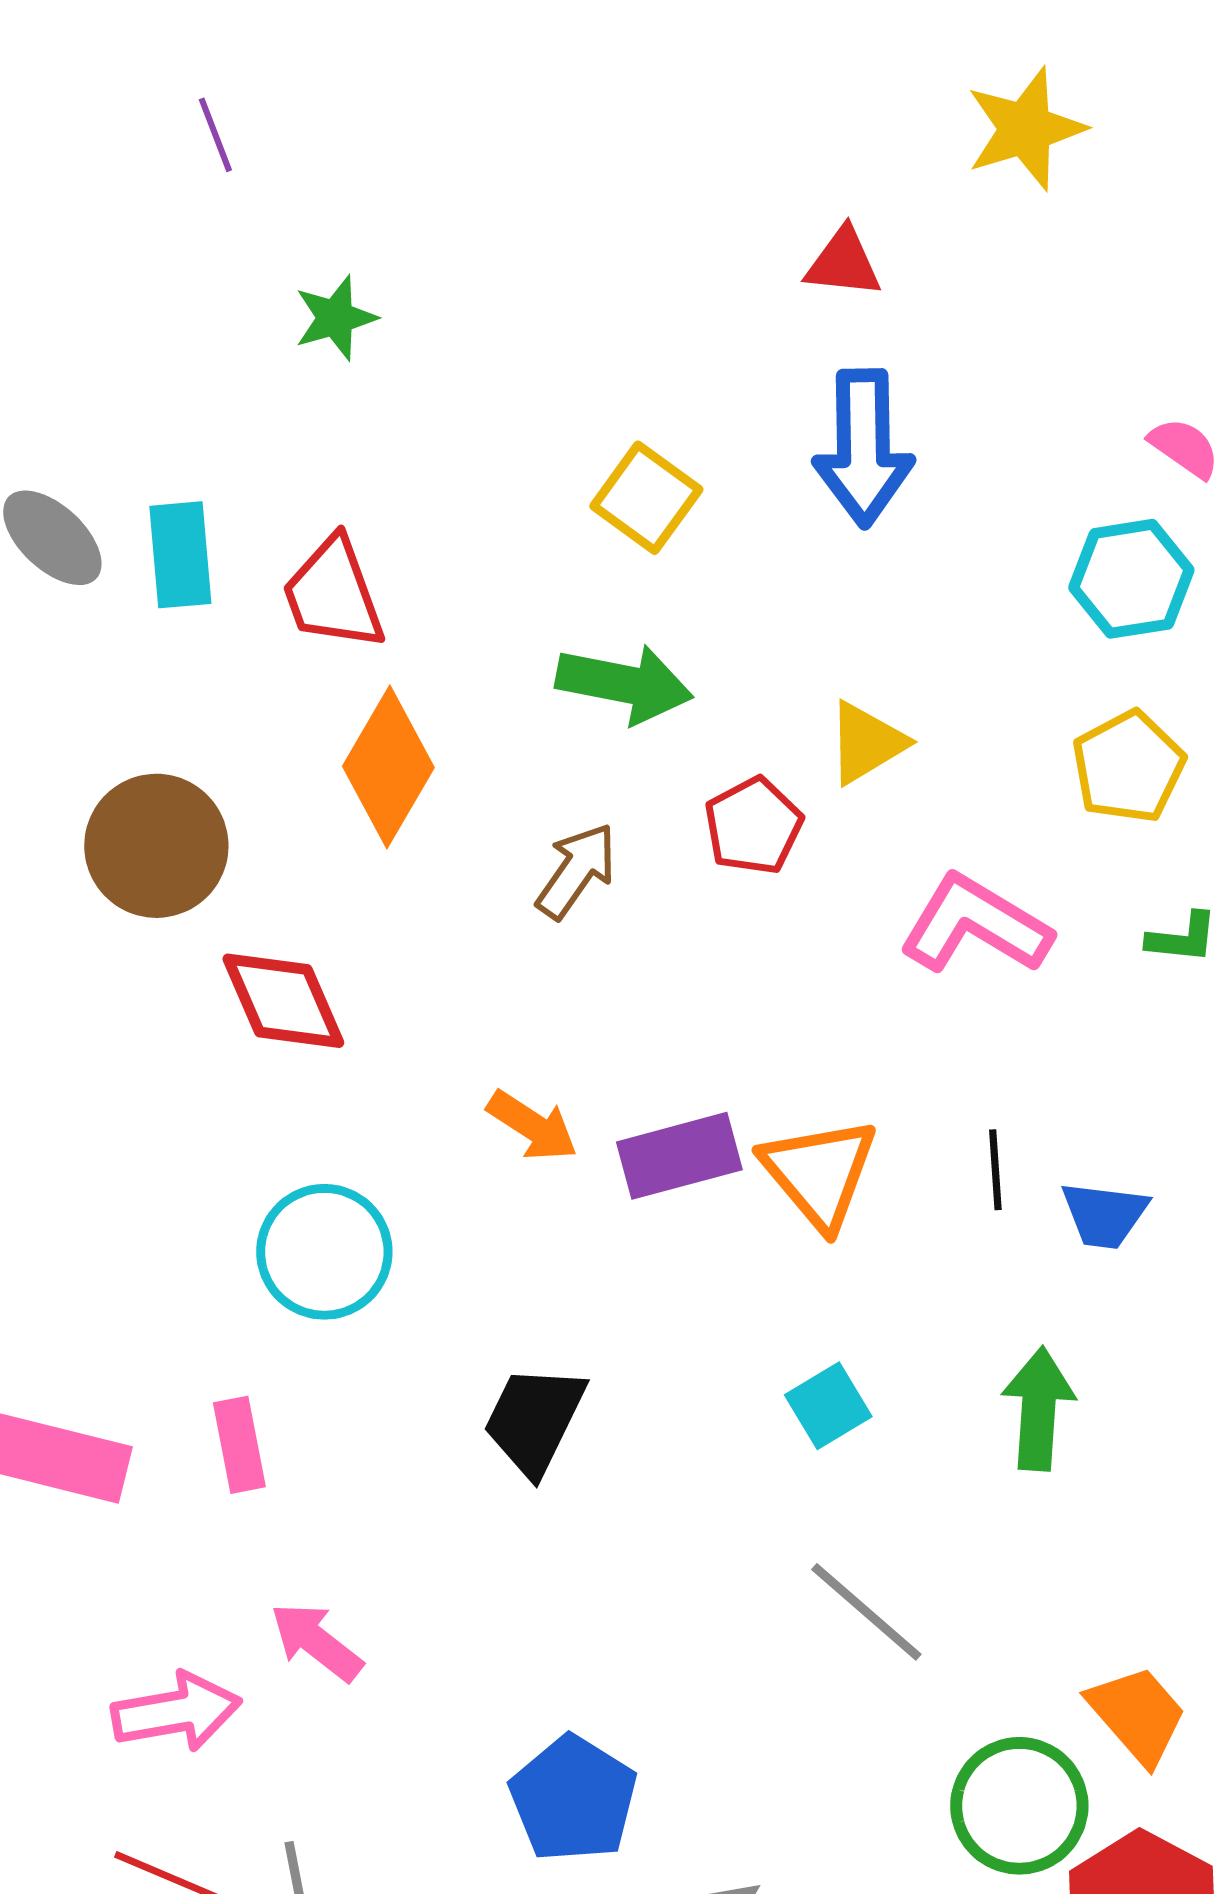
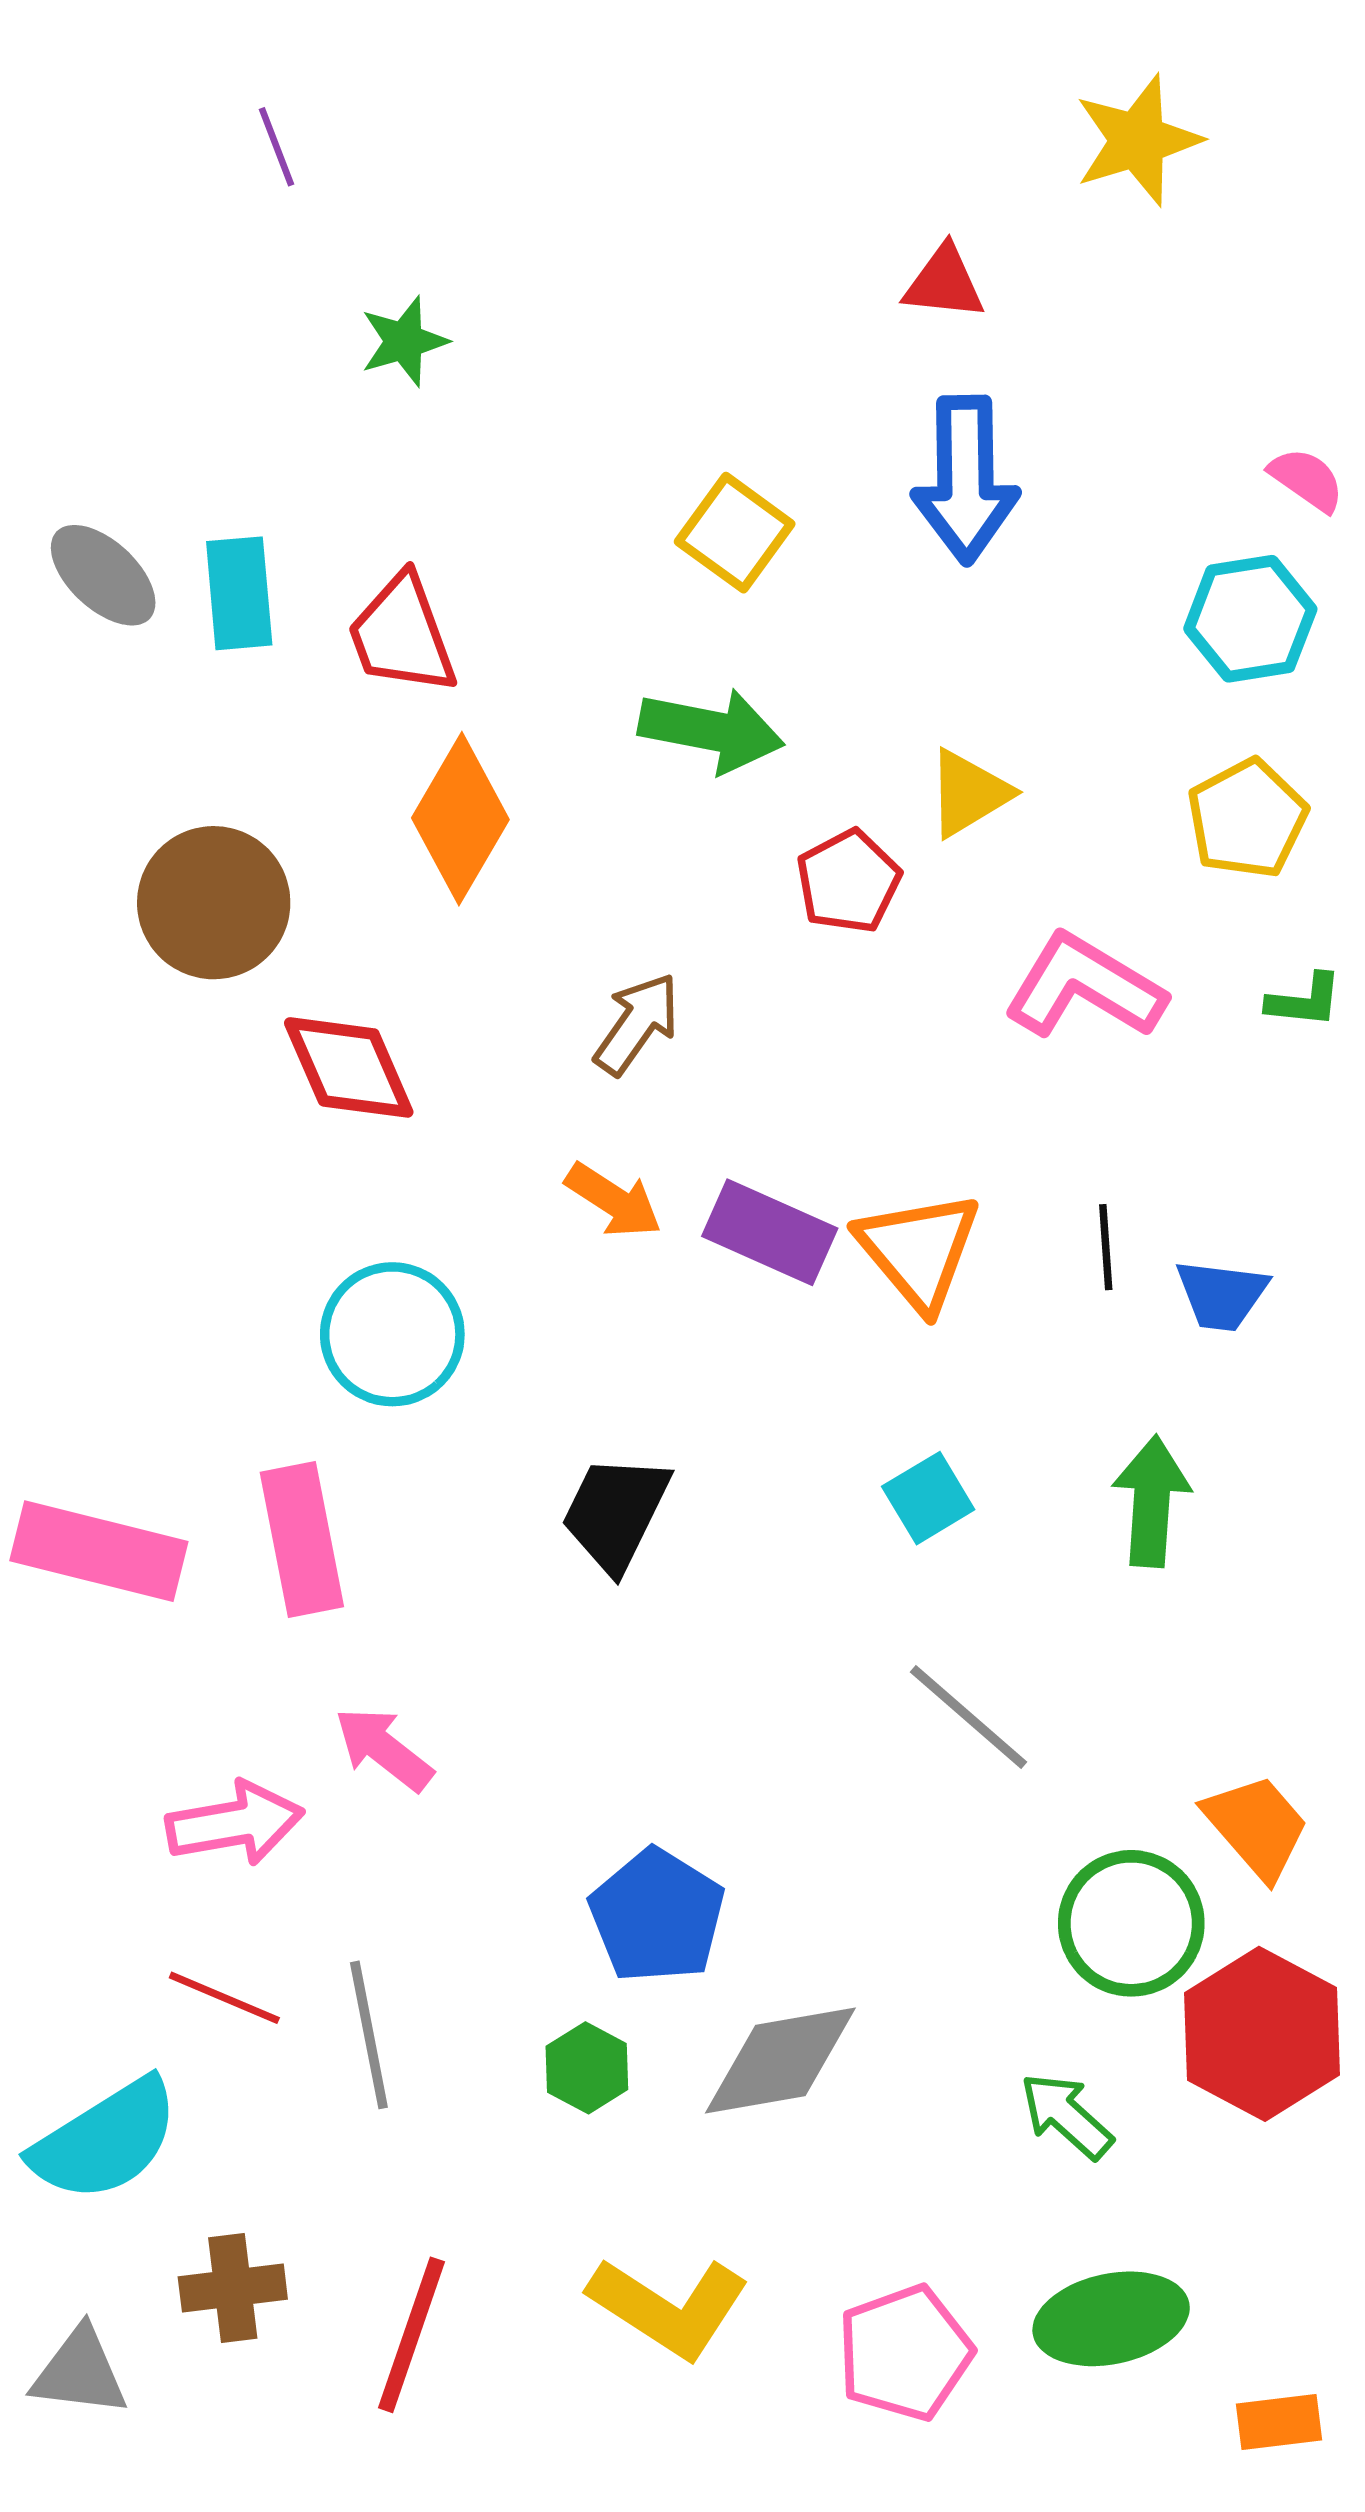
brown arrow: (576, 871) -> (637, 1024), moved
purple rectangle: (679, 1156) -> (770, 1232), turned 39
pink rectangle: (239, 1445) -> (302, 1540), size x1.5

